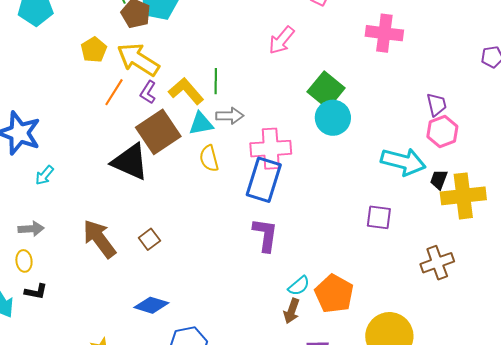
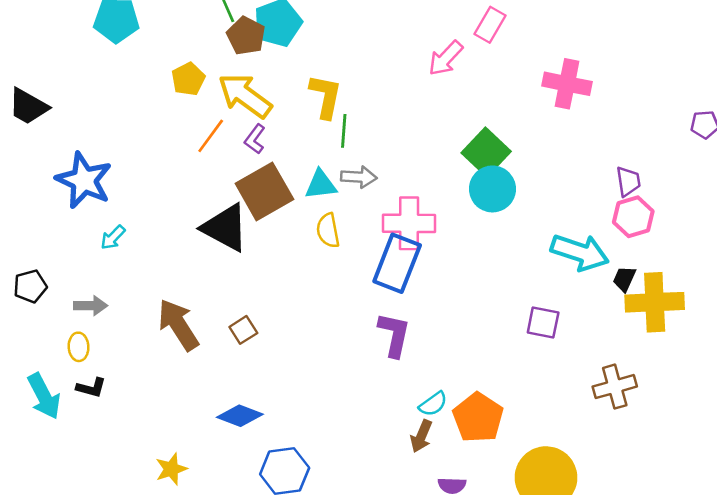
pink arrow: (282, 40) -> (446, 58), moved
yellow L-shape: (186, 91) -> (326, 96), moved, turned 48

